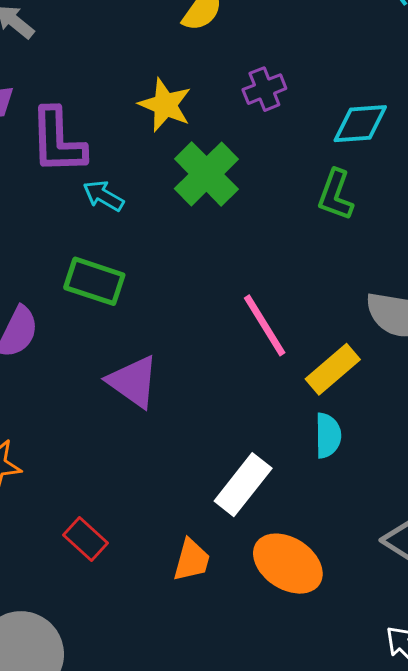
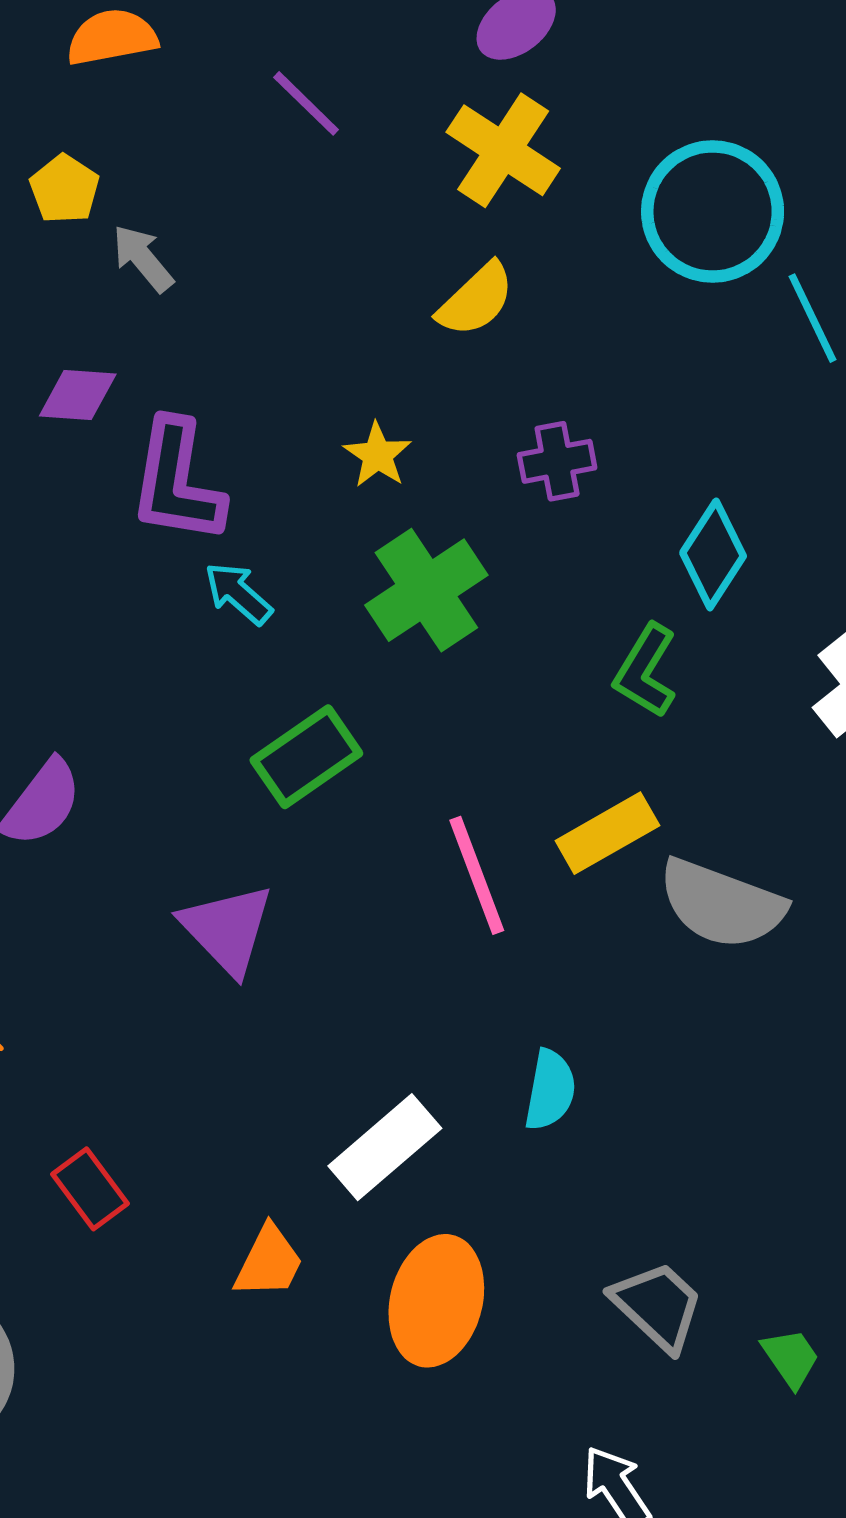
yellow star: (165, 105) -> (378, 455), size x0.7
cyan diamond: (360, 124) -> (713, 554), turned -64
green rectangle: (94, 281) -> (306, 757), moved, turned -64
yellow rectangle: (333, 369) -> (607, 833), moved
orange ellipse: (288, 564) -> (436, 1301), turned 60

